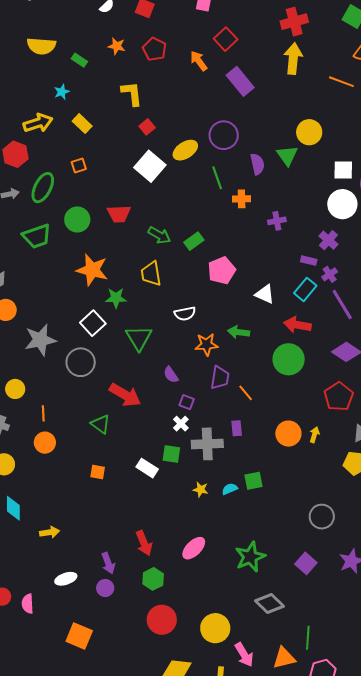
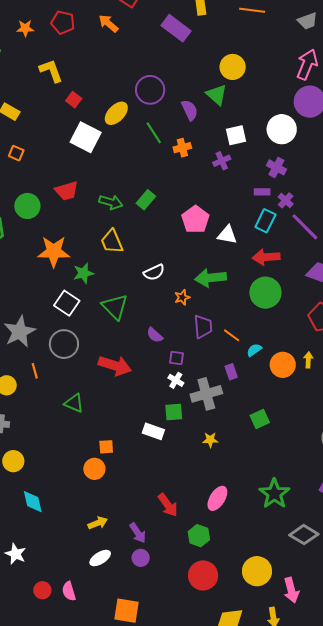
purple rectangle: (240, 81) -> (176, 28), moved
orange square: (79, 165) -> (16, 153), turned -35
white square: (343, 170) -> (236, 135), moved
pink pentagon: (222, 270) -> (195, 219), moved
green arrow: (239, 332) -> (211, 278), size x1.4
orange star: (206, 344) -> (182, 297), size x0.7
orange line: (43, 413) -> (35, 371), moved
green triangle: (101, 424) -> (74, 403), moved
orange circle: (45, 443) -> (94, 469), moved
cyan semicircle: (230, 489) -> (254, 350), moved
yellow arrow: (50, 532) -> (98, 523), moved
green hexagon: (153, 579) -> (199, 536), moved
pink arrow: (244, 655) -> (291, 590), turned 30

